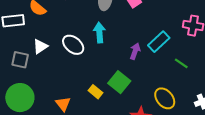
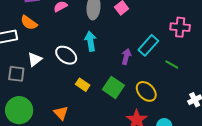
yellow rectangle: (96, 92) -> (83, 85), moved
yellow ellipse: (165, 98) -> (146, 91), moved

